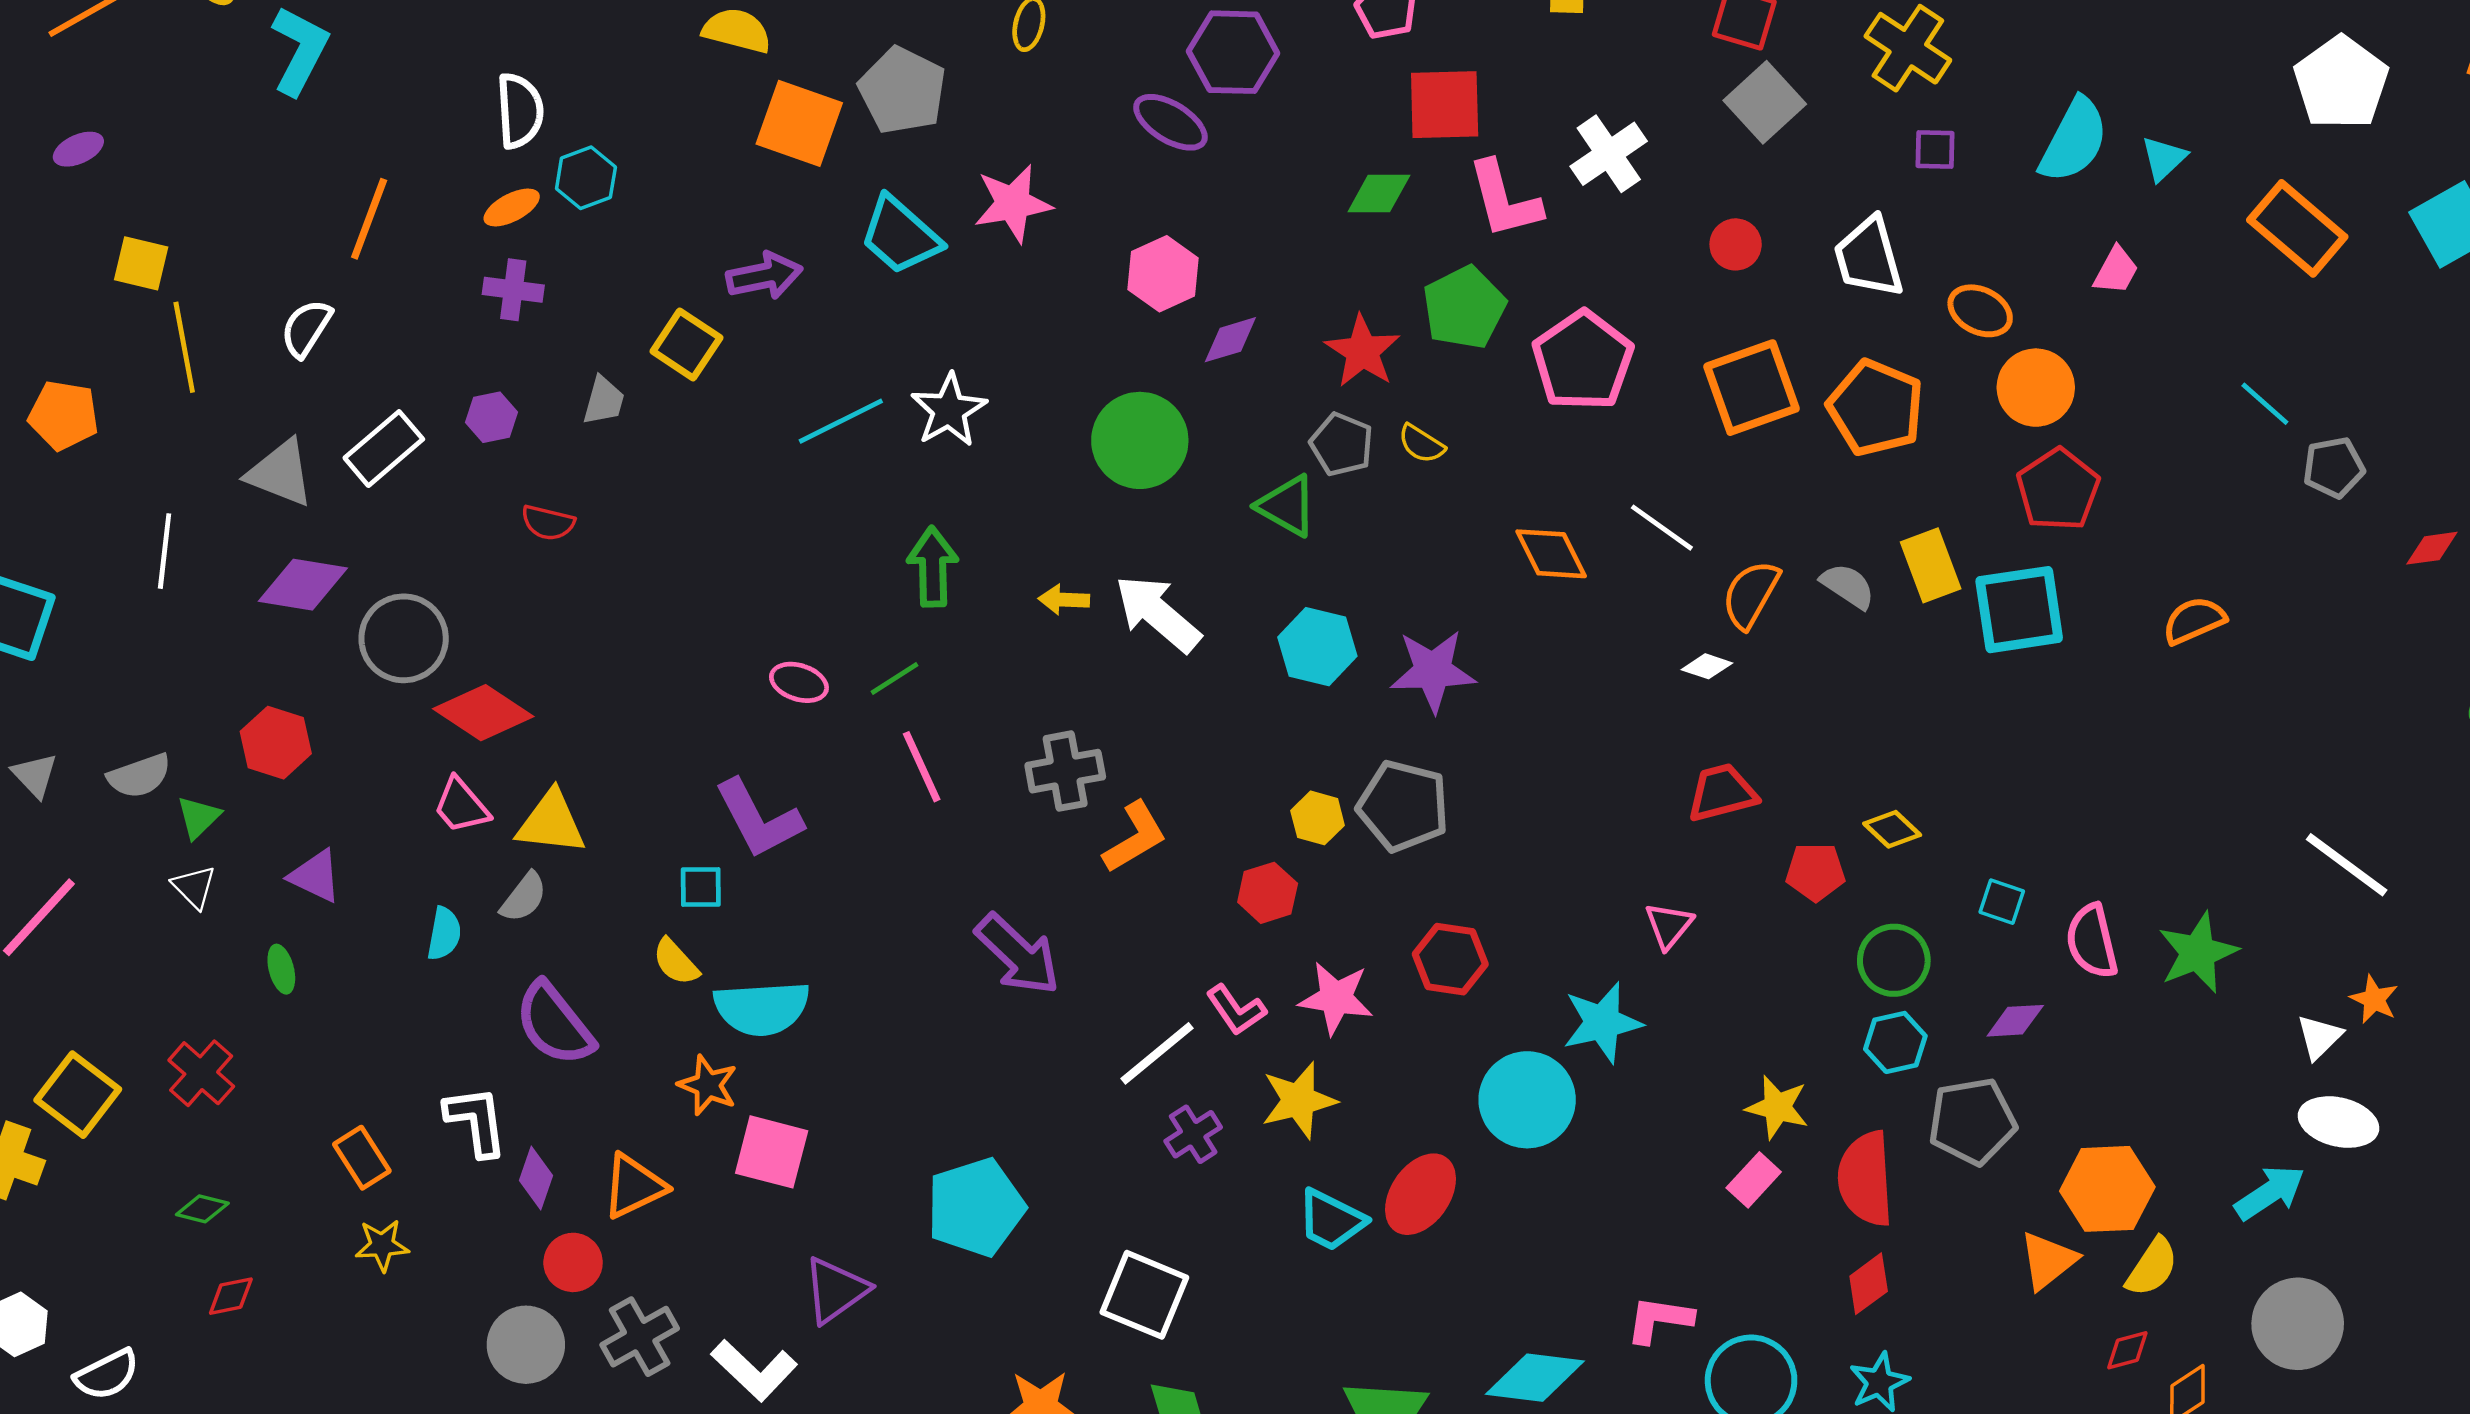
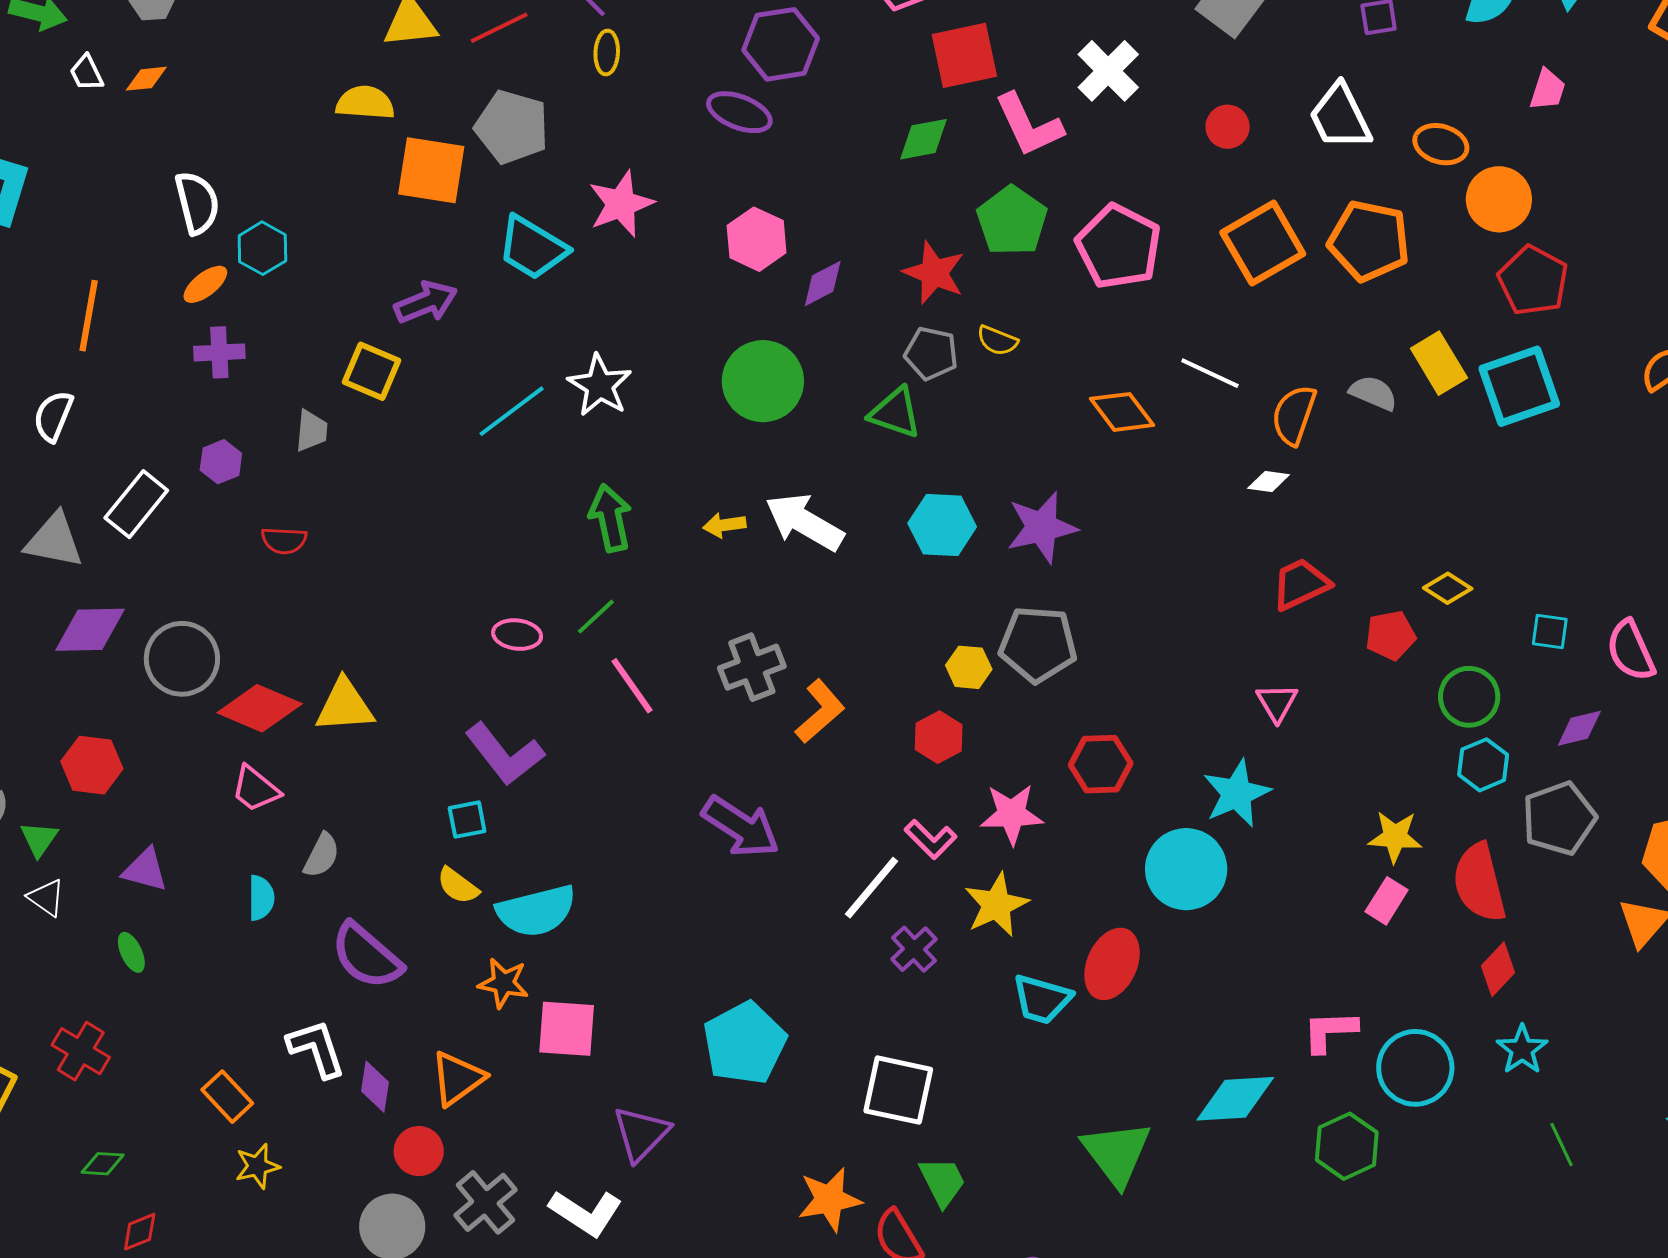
yellow triangle: (551, 823) -> (345, 706), moved

